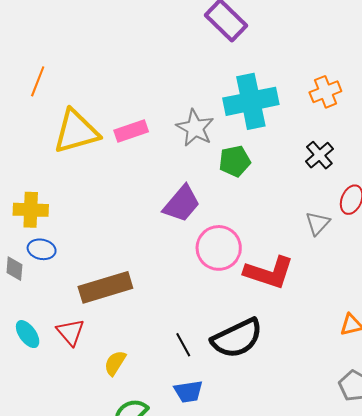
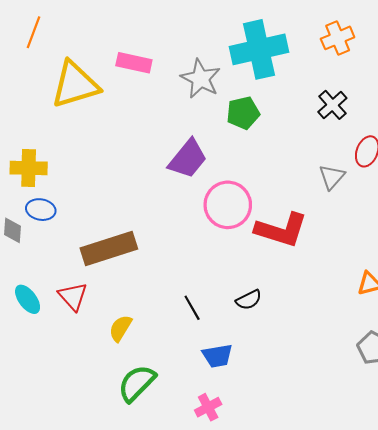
pink rectangle: (131, 131) -> (134, 63), moved, turned 32
black semicircle: (237, 338) -> (249, 300), size x0.5
blue trapezoid: (188, 392) -> (217, 356), moved

